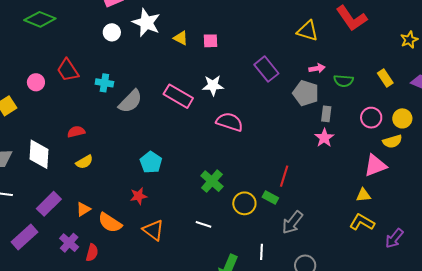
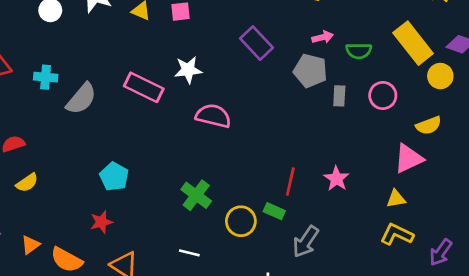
yellow rectangle: (385, 78) -> (413, 43), size x1.8
pink circle: (371, 118) -> (383, 95), moved
yellow circle: (402, 118) -> (440, 76), moved
pink star: (324, 138) -> (336, 179), moved

